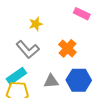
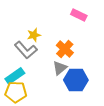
yellow star: (36, 24) -> (34, 35), moved
gray triangle: (51, 81) -> (60, 68), moved, turned -35

